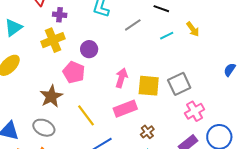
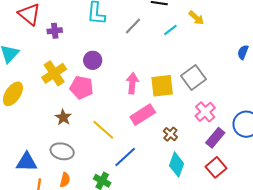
yellow cross: (53, 40) -> (54, 73), moved
brown star: (51, 96) -> (63, 117), size x0.7
pink cross: (195, 111) -> (205, 112), moved

